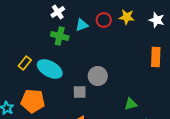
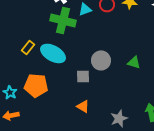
green cross: (60, 36) -> (63, 20), size x1.4
green triangle: (131, 104) -> (134, 62), moved, turned 32

